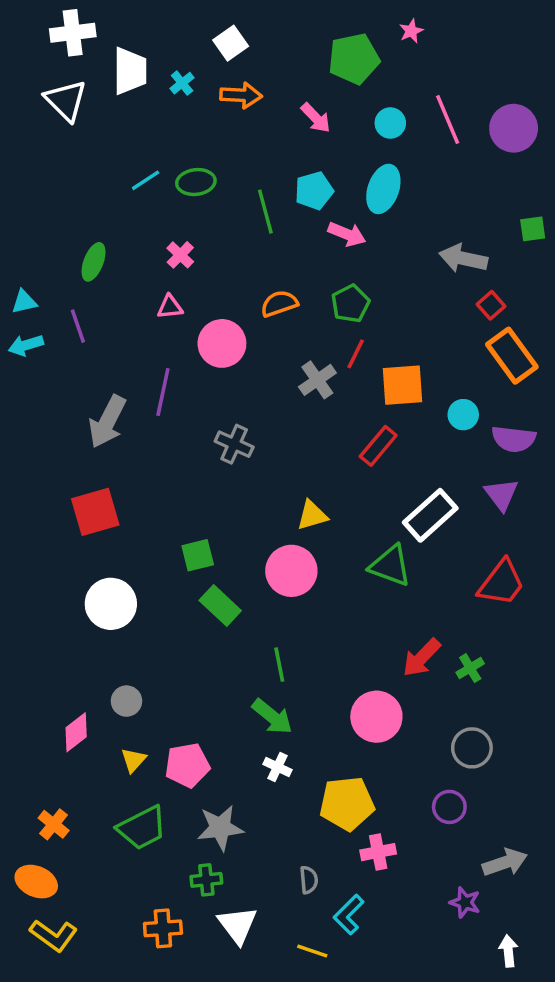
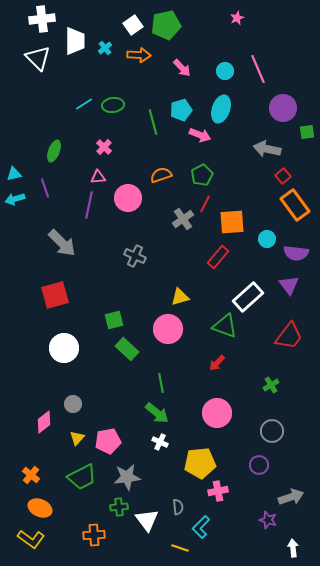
green pentagon: (354, 59) -> (166, 25), moved
purple circle: (514, 128) -> (283, 108), moved
purple line: (163, 392) -> (89, 205), moved
gray arrow: (107, 422) -> (62, 243), turned -72
red arrow: (422, 658) -> (217, 363), moved, size x0.7
orange ellipse: (36, 882) -> (40, 508), moved
white triangle: (238, 925) -> (147, 520), moved

